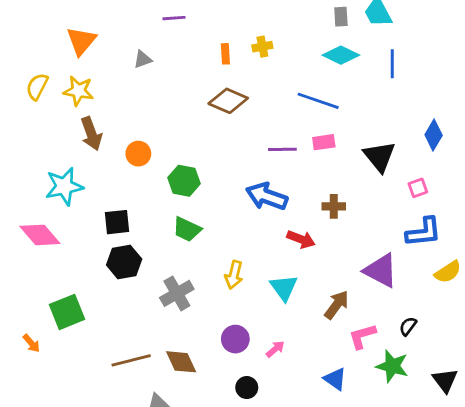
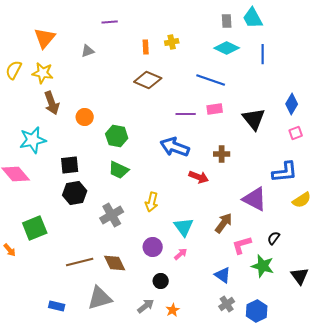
pink square: (418, 188) -> (296, 133), moved
cyan triangle: (284, 288) -> (184, 227), moved

